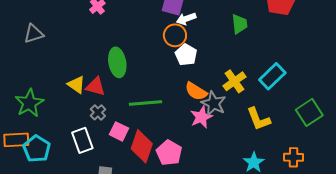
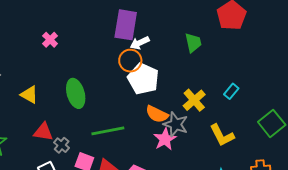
white pentagon: (186, 55) -> (143, 79), size x1.4
cyan rectangle: (272, 76) -> (231, 91), size x0.6
yellow triangle: (76, 85) -> (29, 95), moved
red triangle: (96, 87) -> (43, 132), moved

